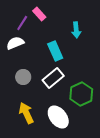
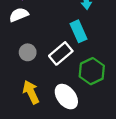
cyan rectangle: (55, 51) -> (78, 31), moved

